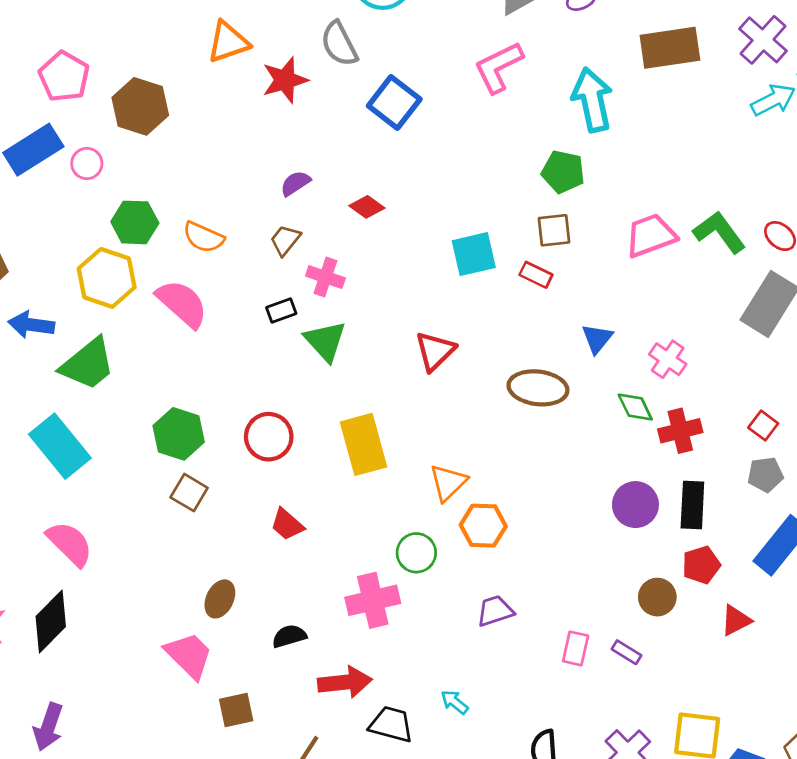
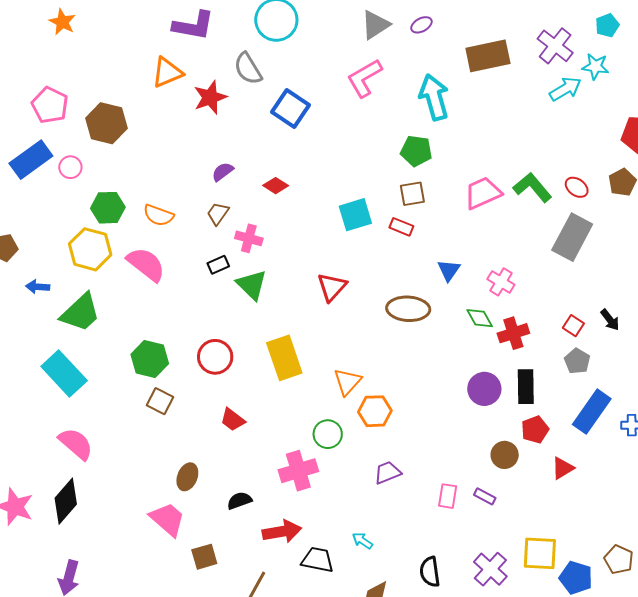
blue arrow: (31, 325) -> (38, 287), size x0.7
gray pentagon: (765, 475) -> (577, 361), turned -30

